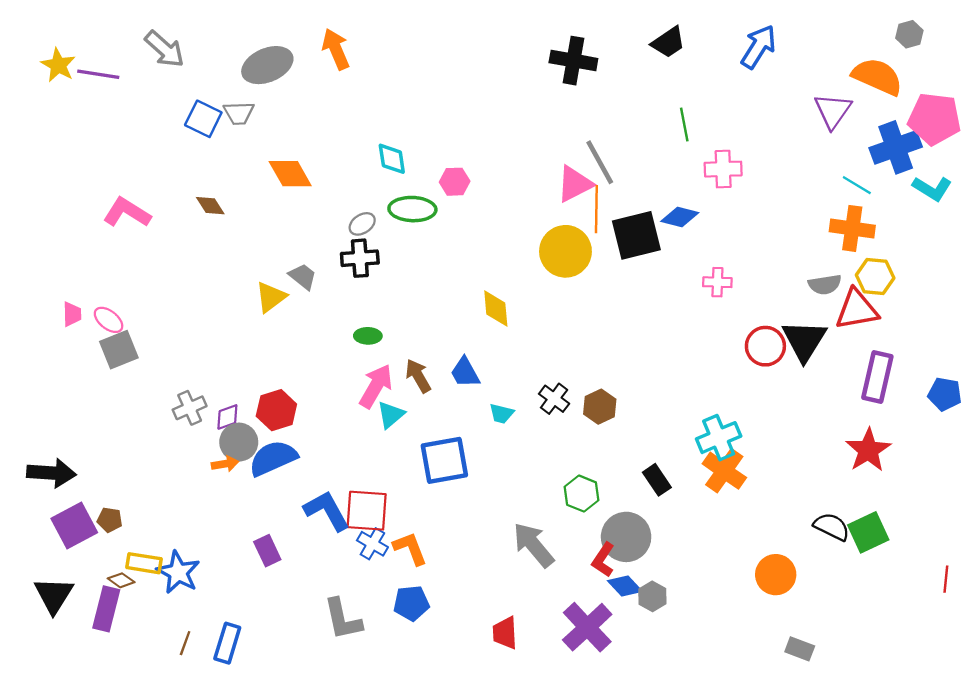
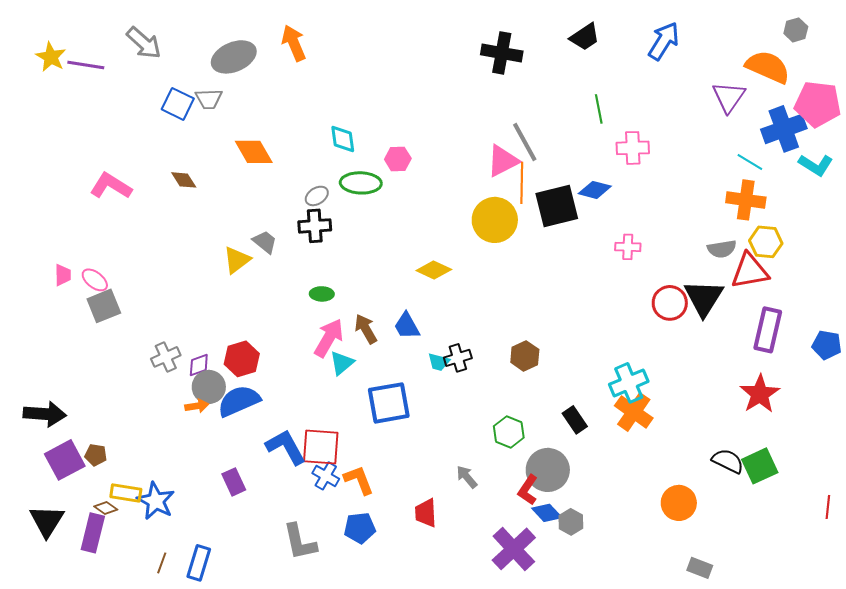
yellow diamond: (496, 308) -> (434, 270), turned -60
black cross: (554, 399) -> (458, 358), moved, turned 36
gray arrow: (534, 545) -> (467, 477), size x0.6
red trapezoid: (505, 633) -> (426, 513), moved

